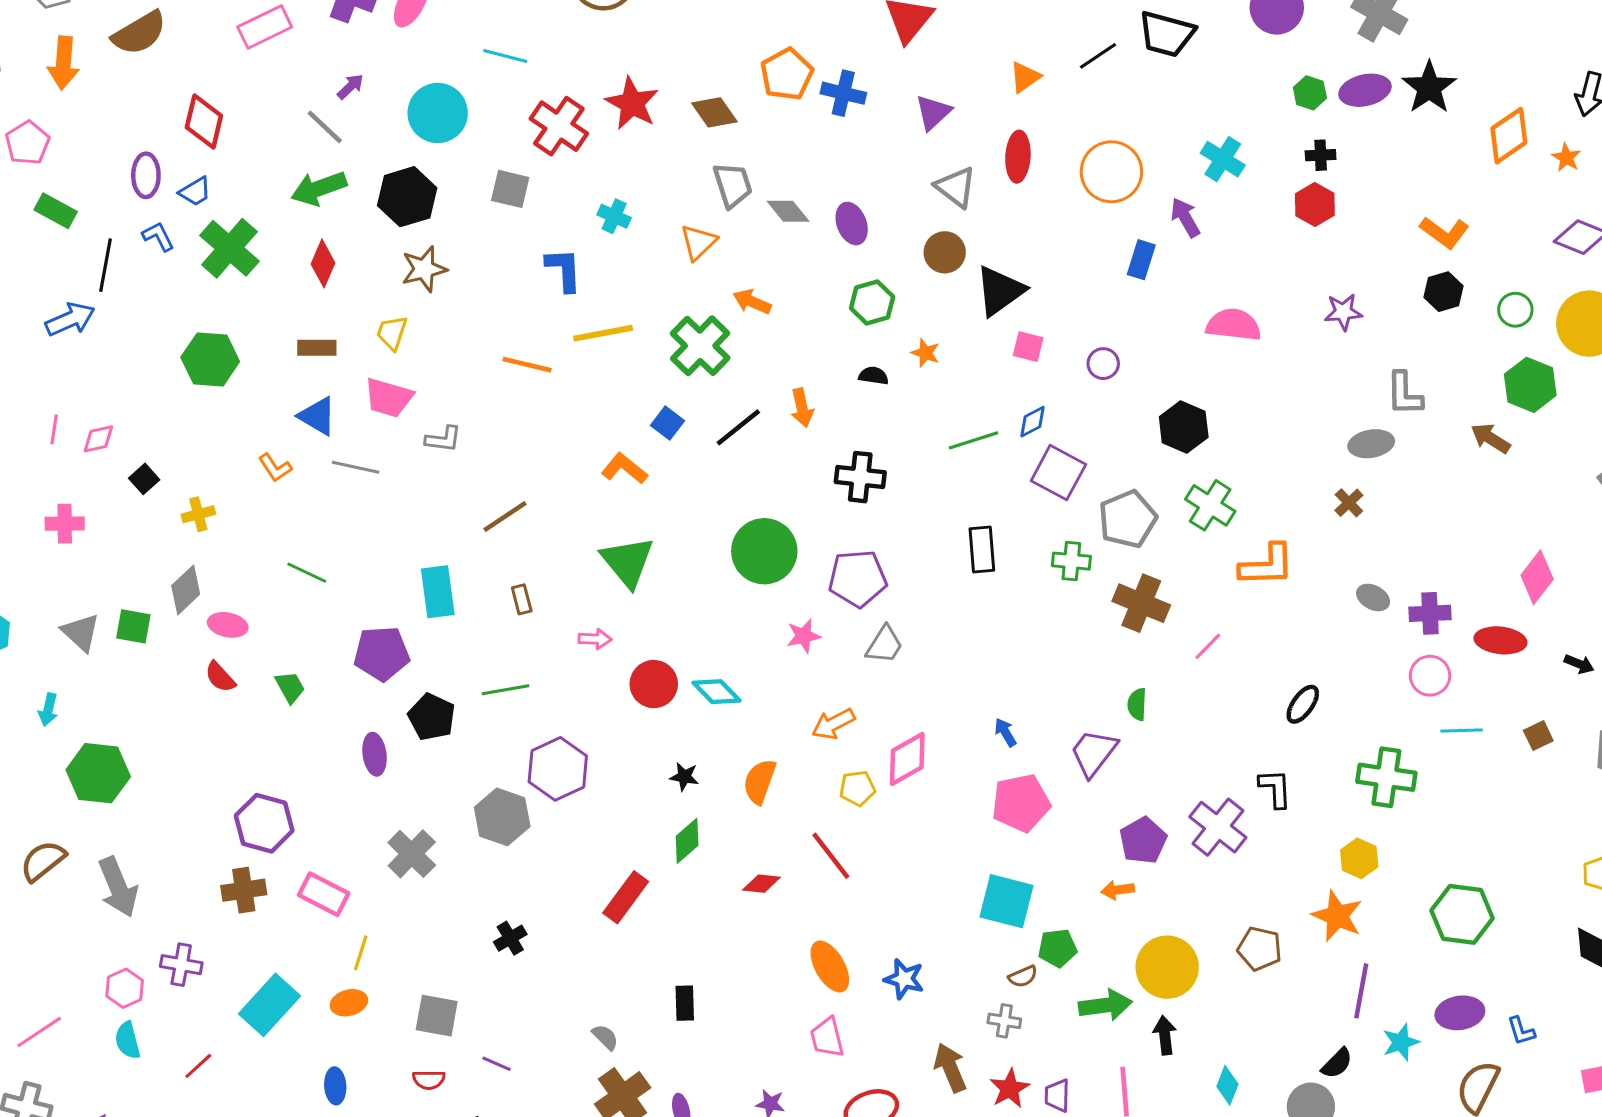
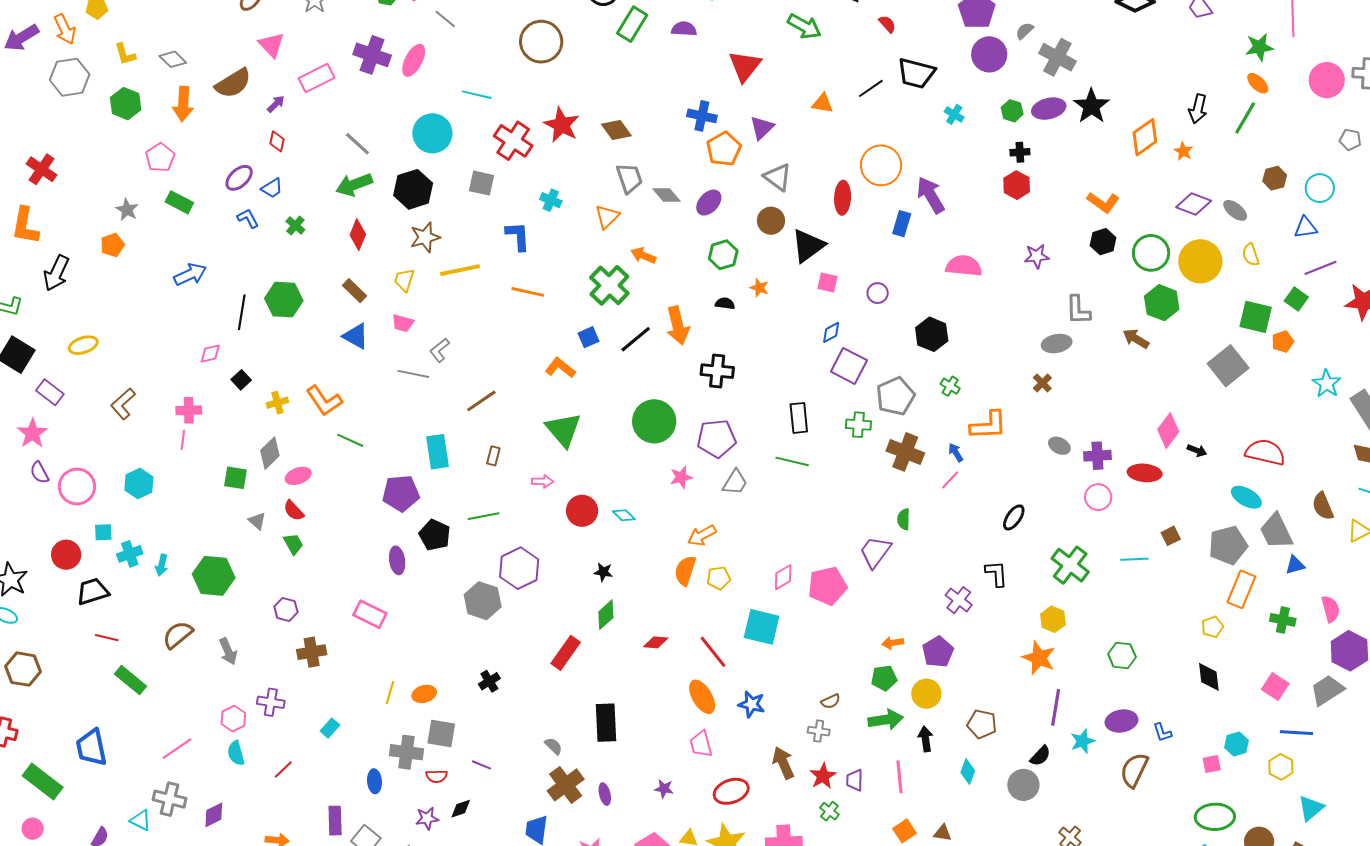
orange pentagon: (787, 74) -> (724, 149), moved
orange triangle: (1025, 77) -> (823, 103), turned 45
purple arrow: (350, 87) -> (276, 104), moved
red diamond: (204, 121) -> (277, 141), size x0.6
red ellipse: (1018, 157) -> (843, 198), moved
cyan cross: (1223, 159) -> (954, 114), moved, size x0.7
purple ellipse: (146, 175) -> (239, 178), turned 48
purple arrow: (1185, 218) -> (931, 195), size x1.4
purple ellipse: (852, 224) -> (709, 203), turned 64
green cross: (229, 248) -> (295, 225), size x0.5
black line: (105, 265) -> (242, 312), moved
green circle: (1515, 310) -> (1151, 253), size x1.6
yellow line: (603, 333) -> (460, 270), moved
brown rectangle: (317, 348) -> (355, 291), turned 45
orange line: (527, 365) -> (528, 292), moved
pink trapezoid: (389, 398) -> (403, 323), size x0.7
orange arrow: (802, 408) -> (678, 326), size x1.5
blue square: (668, 423) -> (588, 337), turned 30
pink line: (54, 429) -> (183, 440), moved
gray L-shape: (443, 439) -> (440, 350), turned 135
green line: (973, 440) -> (792, 461), moved, turned 32
gray line: (356, 467) -> (413, 374), moved
orange L-shape: (275, 468) -> (324, 401), moved, size x1.6
green cross: (1210, 505) -> (950, 386), size x0.6
brown rectangle: (522, 599) -> (493, 456), turned 30
pink ellipse: (228, 625) -> (298, 476), turned -30
gray triangle: (81, 632) -> (257, 521), moved, size x0.7
black arrow: (1579, 664) -> (1197, 450), moved
green trapezoid: (290, 687) -> (293, 544), moved
cyan diamond: (716, 692) -> (624, 515), size x0.7
cyan arrow: (48, 710) -> (162, 565), moved
cyan line: (1462, 730) -> (1134, 559), moved
blue arrow: (1005, 732) -> (956, 452), moved
pink diamond: (907, 759) -> (783, 577), moved, size x0.7
green cross: (1386, 777) -> (1070, 565), turned 30
orange semicircle: (760, 782) -> (685, 571), moved
purple hexagon: (264, 823) -> (286, 609), moved, size x0.6
purple cross: (1218, 827) -> (959, 600), size x0.7
purple pentagon: (1143, 841) -> (938, 652), moved
gray cross: (412, 854) -> (407, 752), moved, turned -36
red line: (831, 856) -> (713, 652), moved
gray arrow: (118, 887) -> (228, 651), size x0.7
pink rectangle: (324, 894) -> (370, 614), moved
cyan square: (1007, 901) -> (762, 627), moved
green hexagon: (1462, 914) -> (1122, 656), size x0.7
green pentagon: (1057, 948) -> (884, 678), moved
brown pentagon: (1260, 949) -> (982, 724), moved
yellow circle: (1167, 967) -> (926, 694), size x0.7
orange ellipse: (349, 1003) -> (424, 694), moved
black rectangle: (685, 1003) -> (606, 723), size x1.6
cyan rectangle: (270, 1005) -> (330, 728), size x0.5

